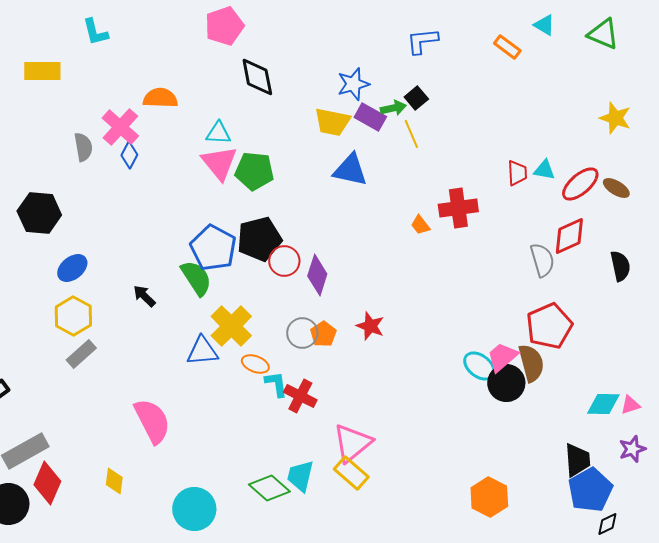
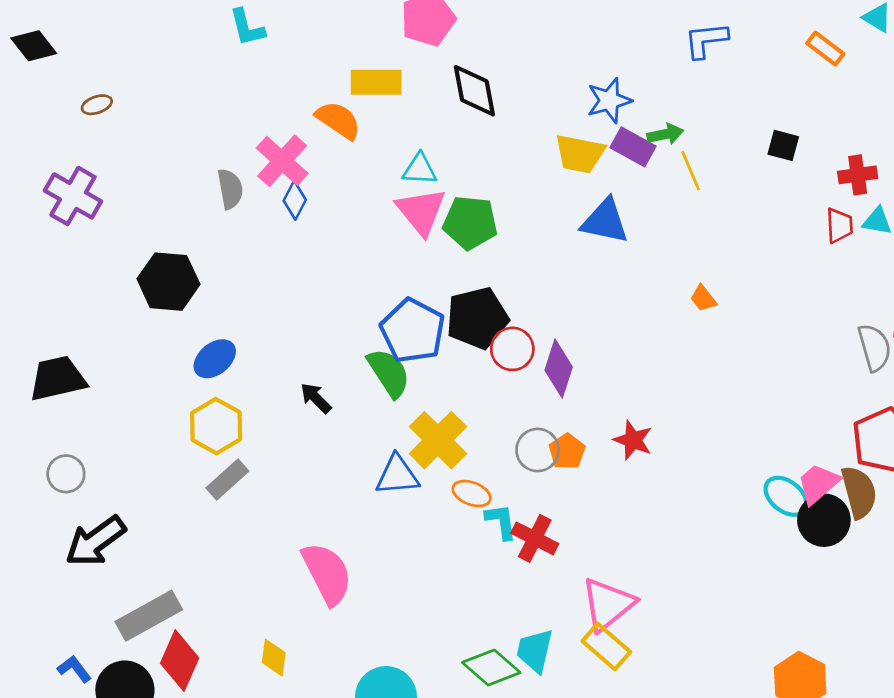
yellow rectangle: (42, 71) -> (376, 82), moved
orange semicircle: (160, 98) -> (338, 120), turned 32
black square: (416, 98) -> (783, 145), moved, turned -35
red cross: (458, 208) -> (858, 175), moved, size x0.7

